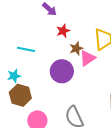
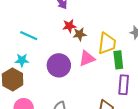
brown star: (76, 48) -> (80, 34), moved
cyan star: (14, 76) -> (22, 60), moved

